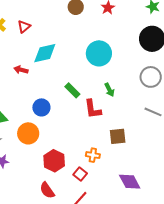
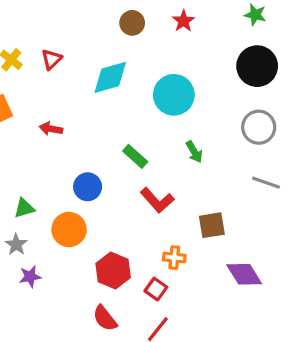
cyan diamond: (45, 53) -> (110, 77), moved
red L-shape: (93, 109) -> (157, 200), moved, turned -30
purple diamond: (130, 182) -> (244, 274), moved

